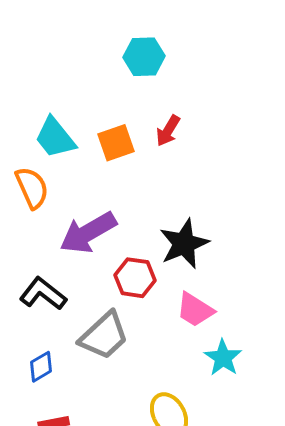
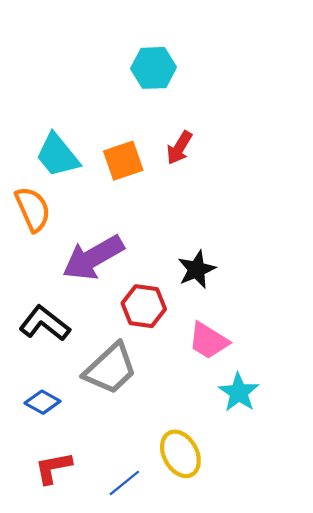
black star: (184, 244) -> (197, 270), size x0.7
blue diamond: (41, 367) -> (42, 402), turned 60

